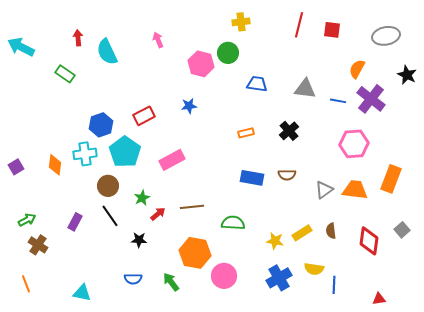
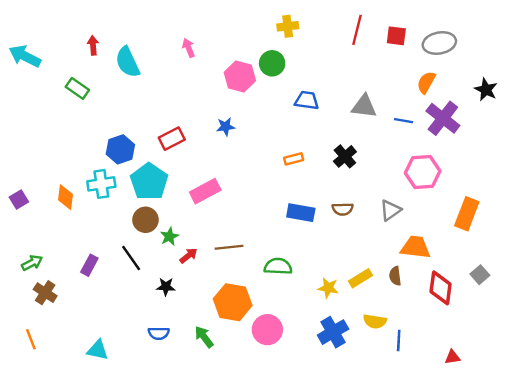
gray ellipse: (386, 36) -> (439, 43), moved
brown circle: (108, 186) -> (145, 220), moved
gray triangle: (324, 190) -> (390, 210), moved
orange trapezoid: (355, 190) -> (415, 247), moved

